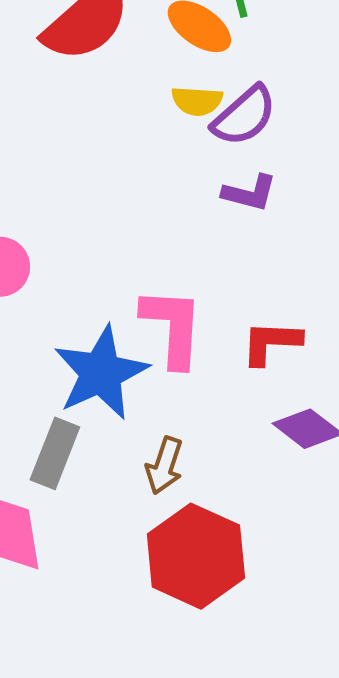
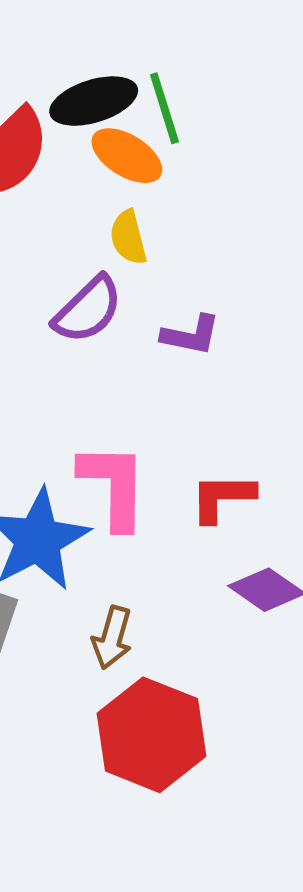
yellow semicircle: (197, 101) -> (128, 237), turned 75
purple semicircle: (244, 116) -> (88, 310), moved

